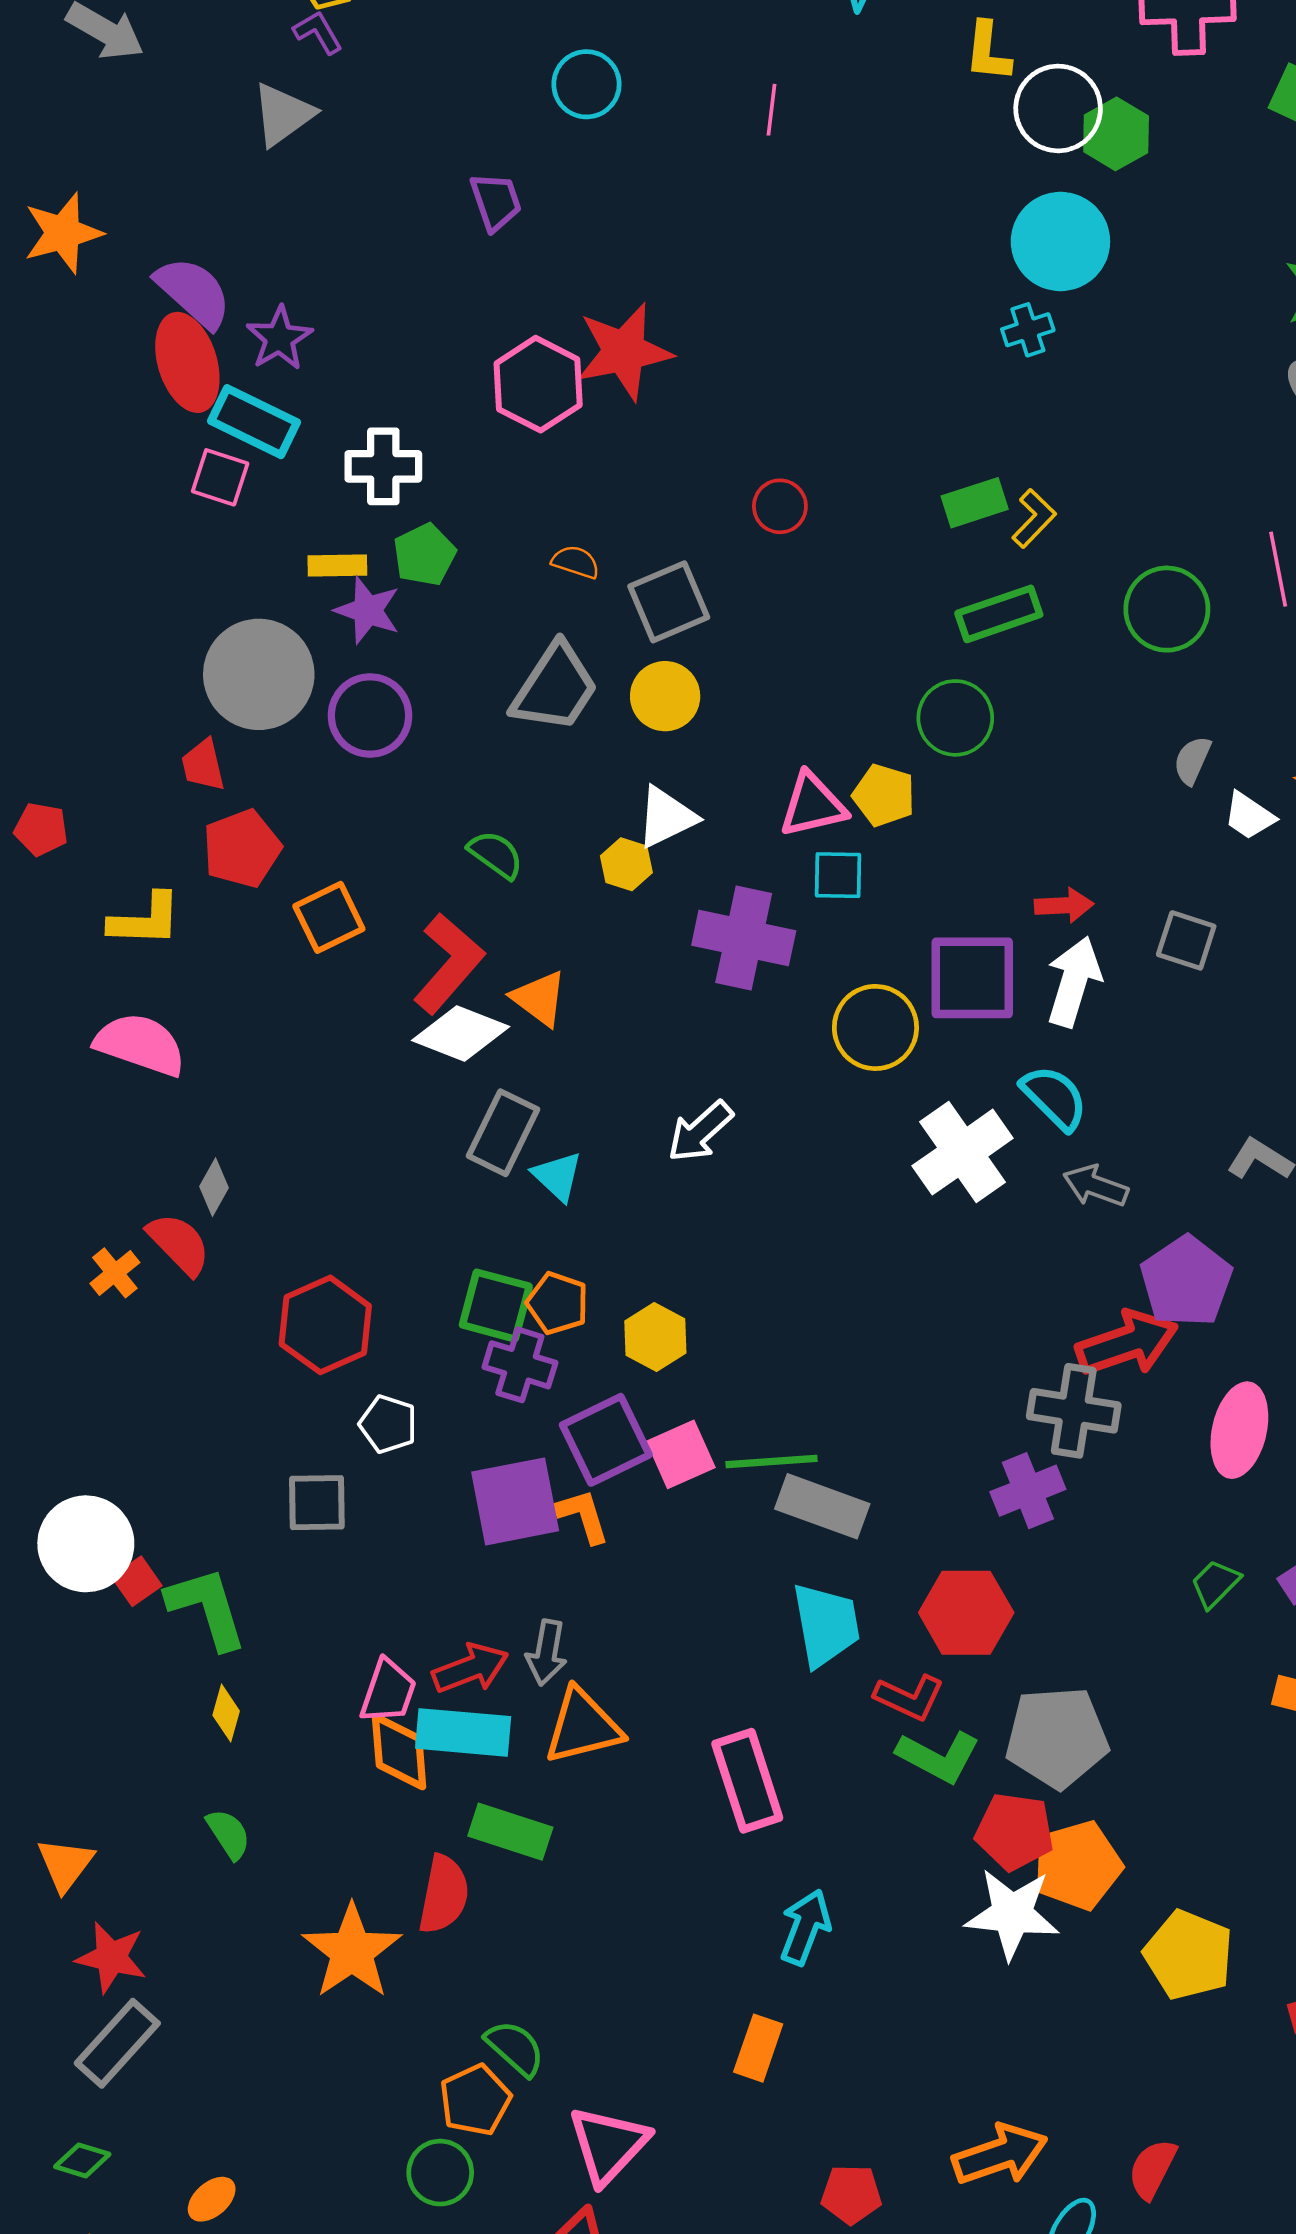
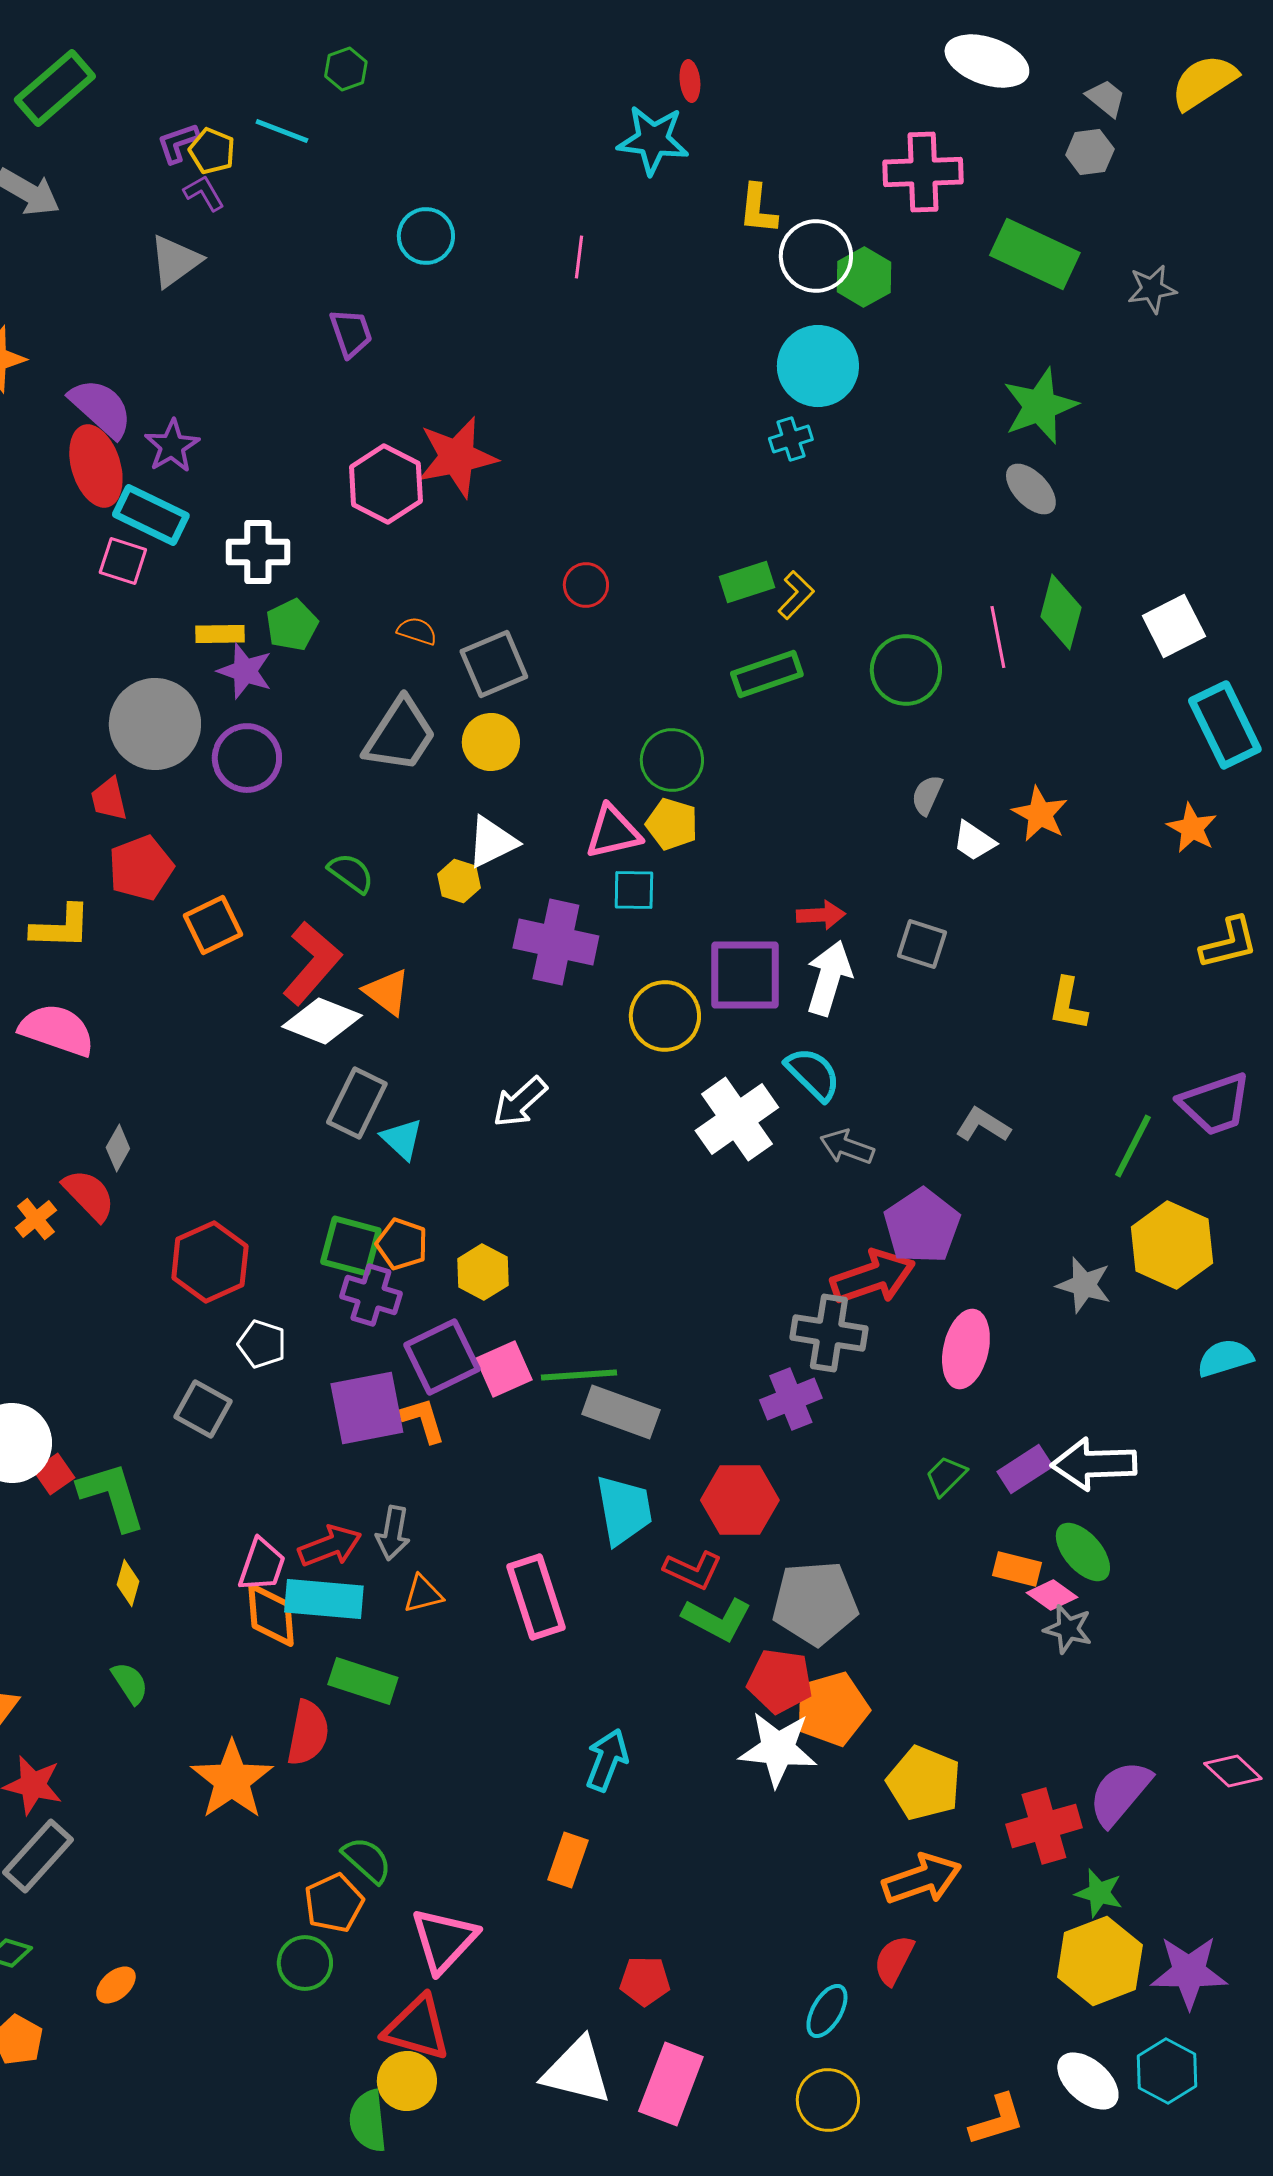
green circle: (955, 718) -> (672, 760), moved
gray square: (317, 1503) -> (203, 1409), turned 30
orange triangle: (583, 1726) -> (423, 1594), size x0.6
pink rectangle: (747, 1781) -> (536, 1597), moved
orange arrow: (1000, 2154) -> (922, 1879), moved

